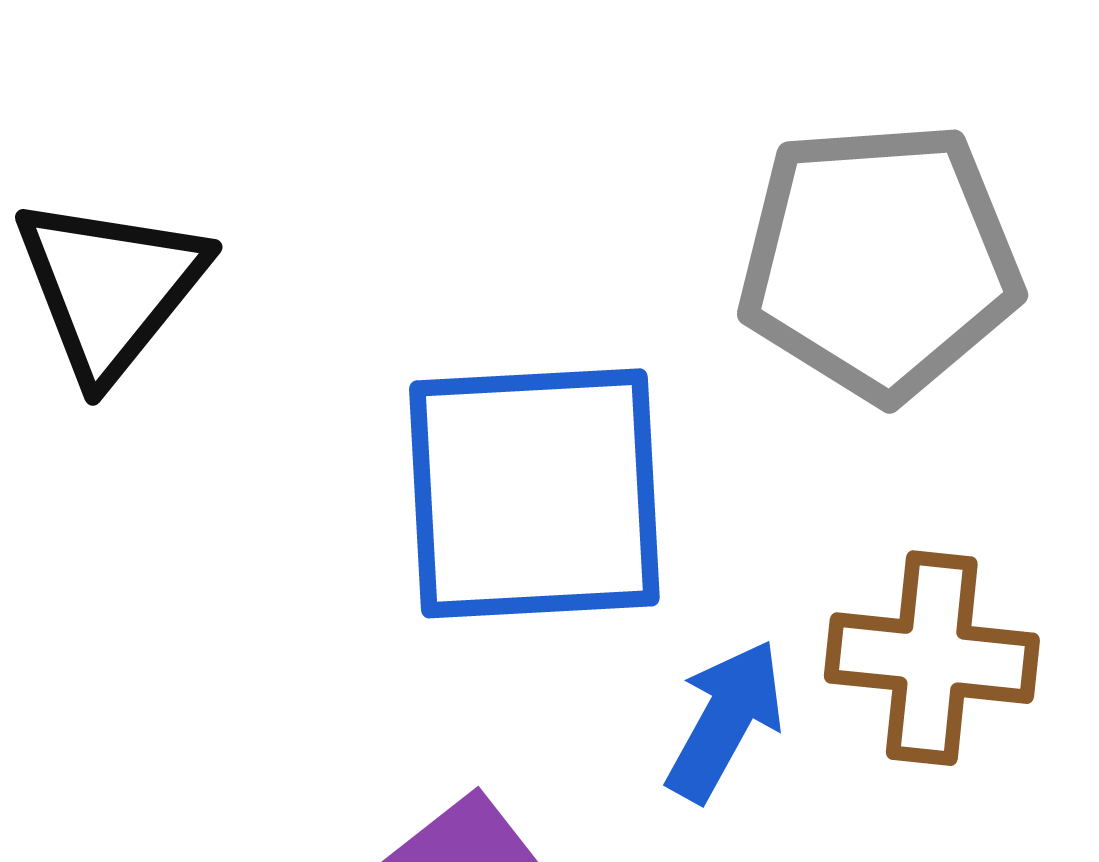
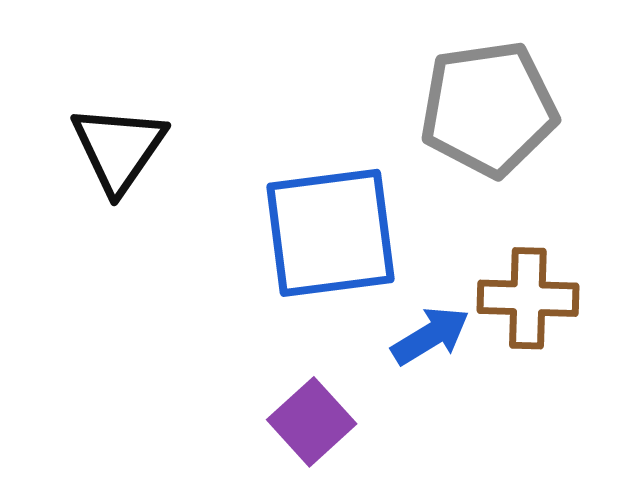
blue arrow: (725, 720) -> (430, 336), turned 34

